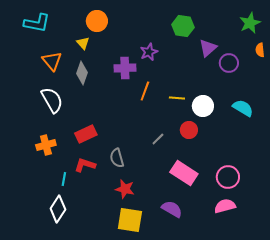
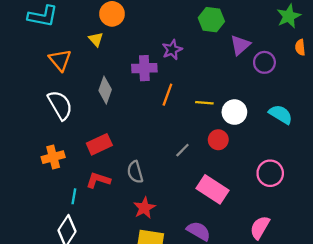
gray diamond: (82, 73) -> (105, 90), moved
pink circle: (228, 177) -> (270, 173), moved
red star: (125, 189) -> (144, 208), turned 30
pink semicircle: (225, 206) -> (260, 227), turned -45

